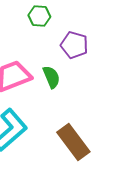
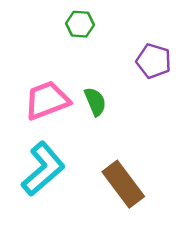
purple pentagon: (74, 45) -> (154, 61), moved

